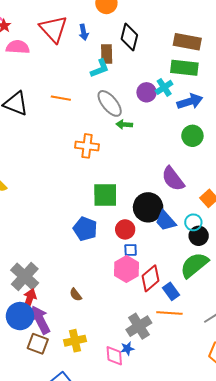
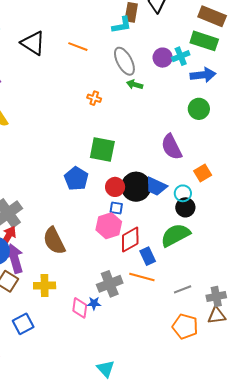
orange cross: (87, 146) -> (94, 98), size x0.6
black circle: (148, 207) -> (136, 187), moved
blue trapezoid: (166, 221) -> (156, 186), turned -35
brown semicircle: (76, 295) -> (54, 241), size x2.0

